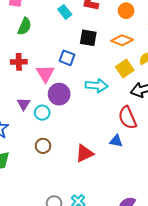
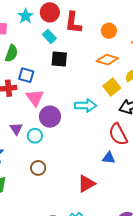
black square: (88, 38) -> (59, 59), moved
blue square: (67, 58) -> (26, 75), moved
red triangle: (84, 153) -> (86, 184), moved

